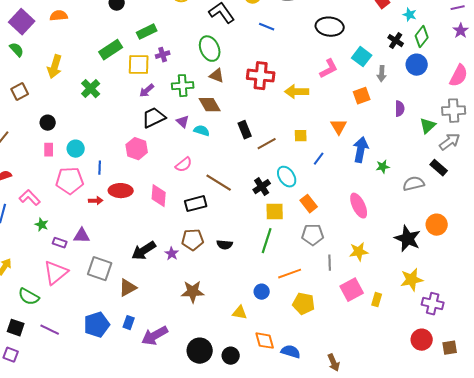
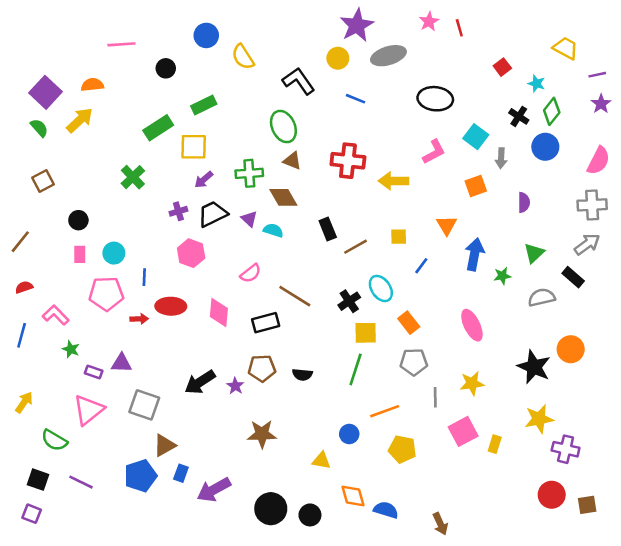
purple cross: (163, 55) -> (178, 211), moved
yellow arrow: (55, 67) -> (80, 120), moved, turned -150
green triangle: (428, 126) -> (534, 253), moved
brown triangle: (128, 288) -> (164, 445), moved

